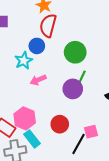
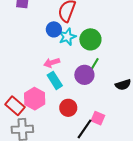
cyan star: (24, 61) -> (67, 37), moved
pink square: (91, 132) -> (98, 118), turned 32
cyan rectangle: (32, 139) -> (55, 80), moved

